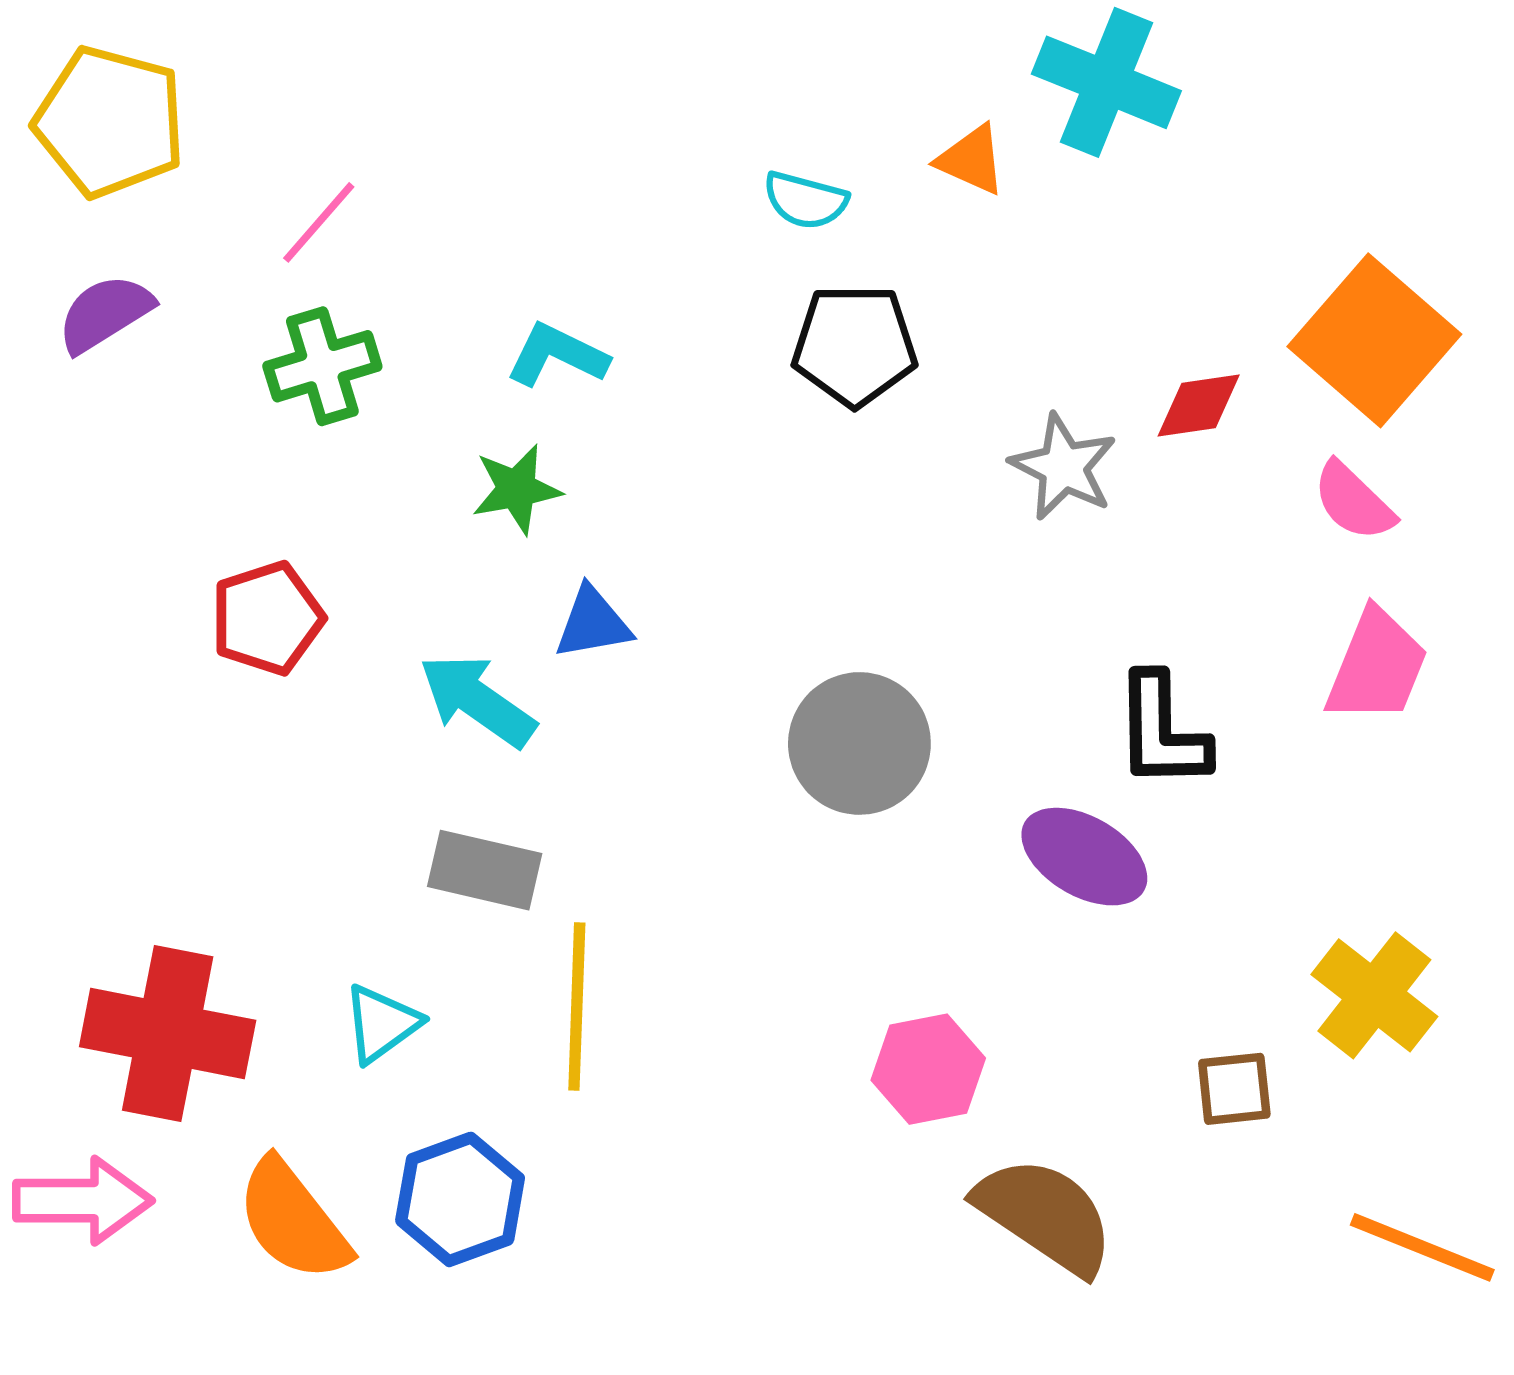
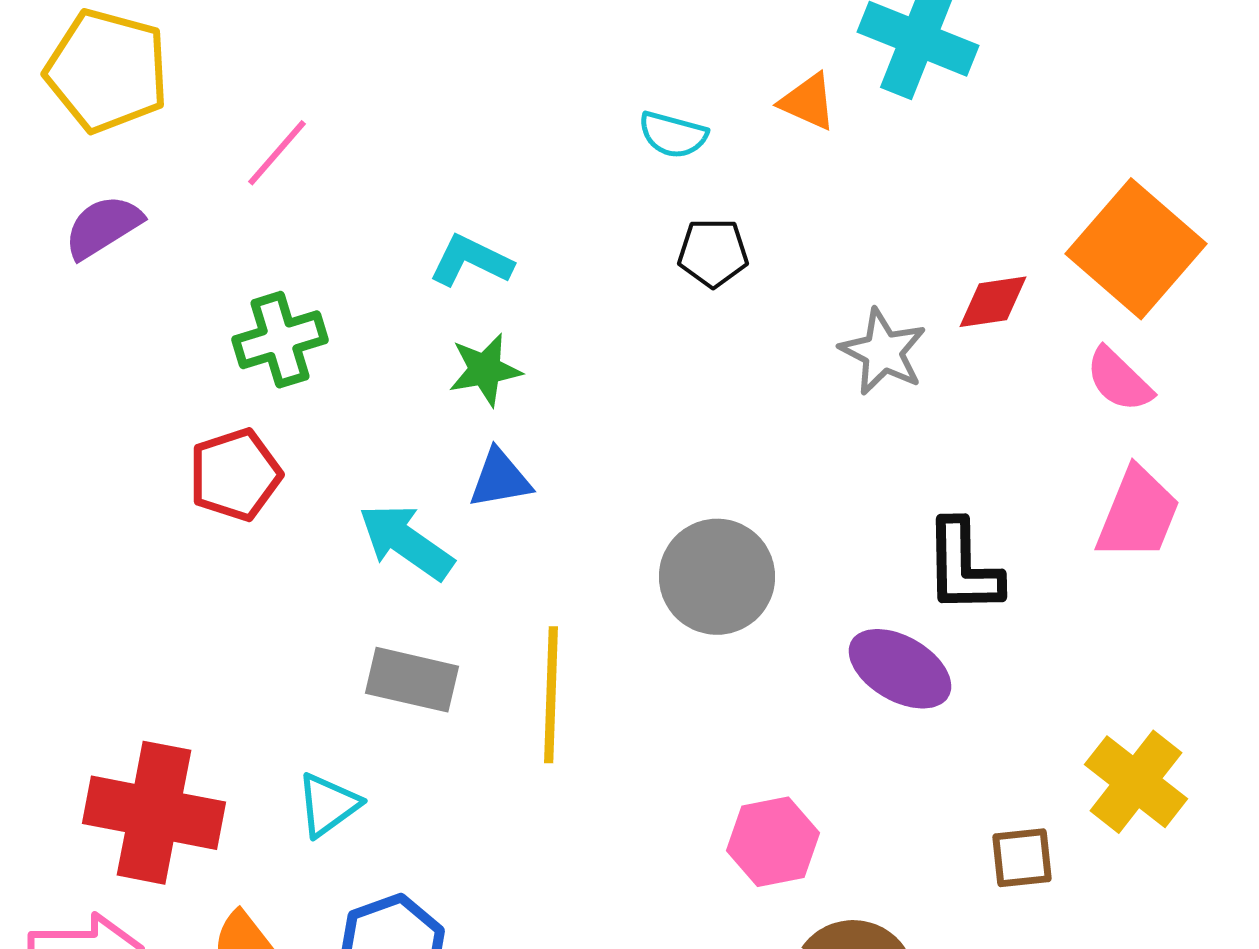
black pentagon: (855, 345) -> (713, 253), size x0.7
green cross: (322, 366) -> (280, 340), moved
green star: (517, 489) -> (485, 370), moved
yellow line: (577, 1006) -> (551, 695), moved

